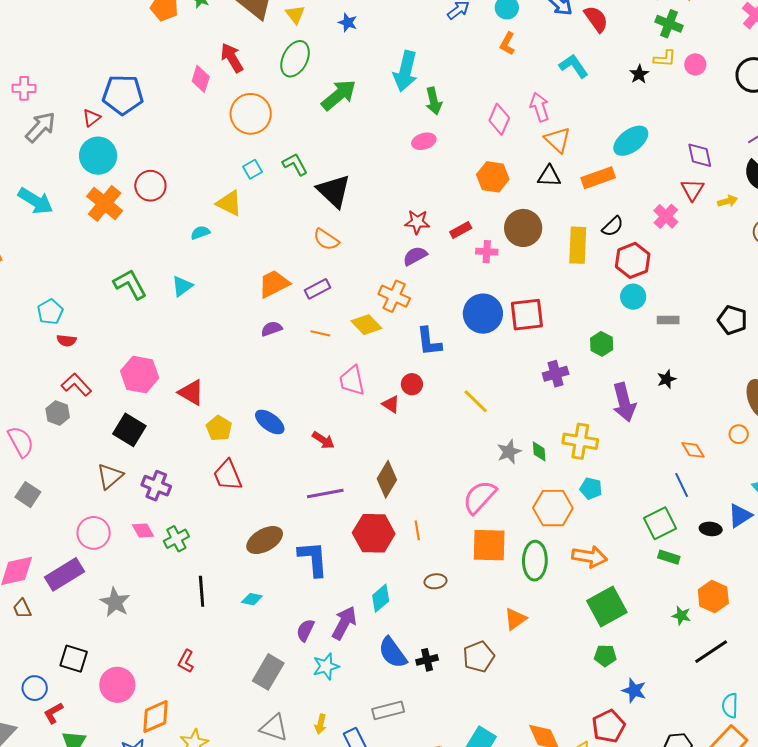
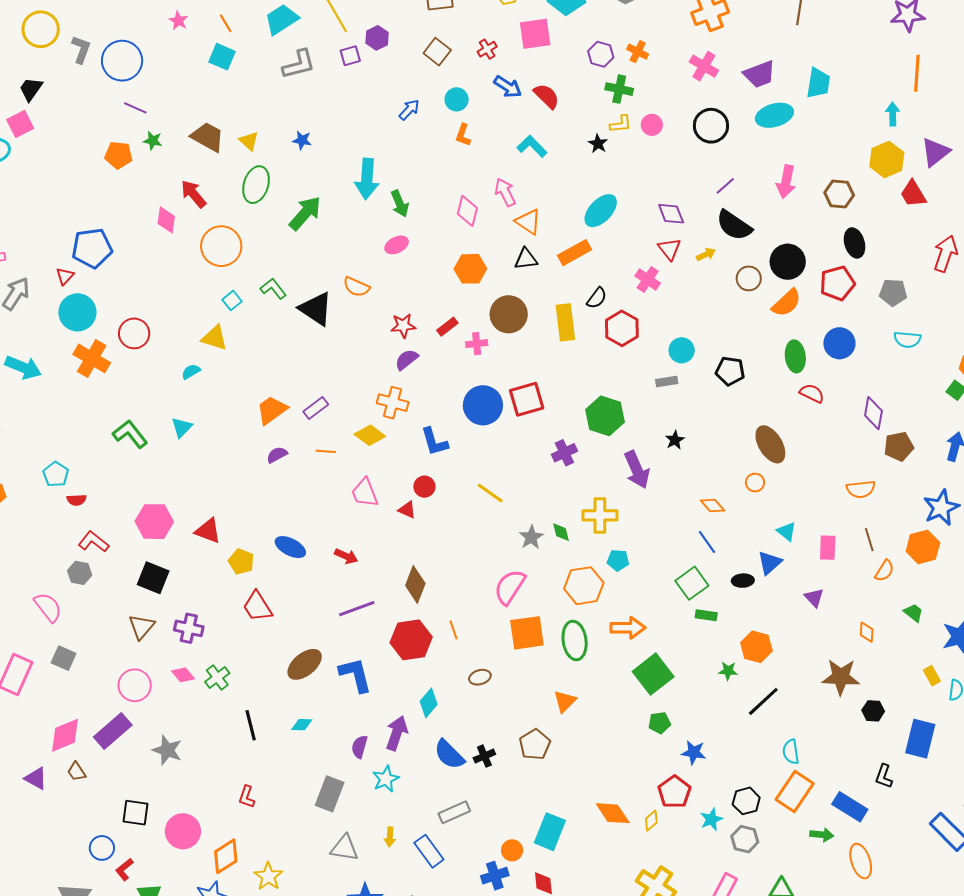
orange semicircle: (326, 239) -> (356, 287), moved
cyan circle: (633, 297) -> (682, 350), moved
green hexagon: (602, 344) -> (605, 416), size x1.6

